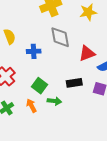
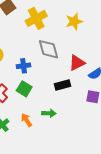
black rectangle: (74, 83) -> (63, 85), moved
green square: (40, 86) -> (24, 89), moved

